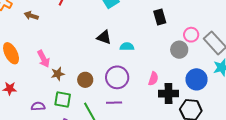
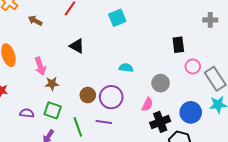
black rectangle: (160, 17) -> (178, 45), moved
black triangle: (104, 37) -> (77, 46), moved
gray circle: (179, 50) -> (161, 83), moved
brown circle: (85, 80) -> (88, 95), moved
black cross: (168, 94) -> (160, 122), turned -30

